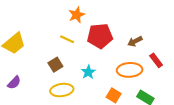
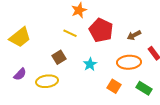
red pentagon: (100, 36) -> (101, 30), turned 30
yellow ellipse: (62, 90) -> (47, 81), moved

